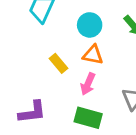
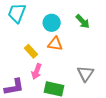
pink arrow: (88, 84) -> (36, 71), moved

